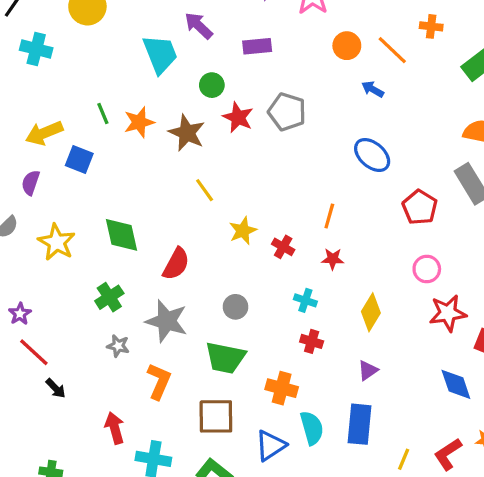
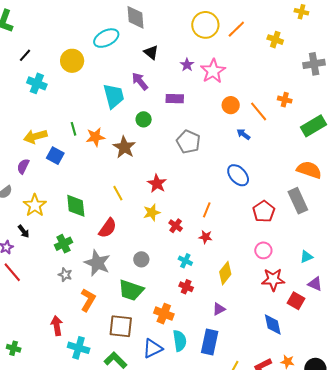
red star: (238, 117) -> (157, 183), moved
yellow line: (205, 190) -> (118, 193), moved
black arrow: (56, 388) -> (24, 231), moved

